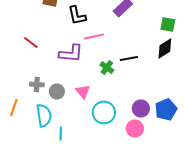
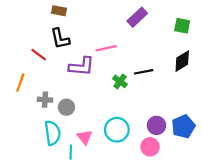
black L-shape: (77, 15) -> (60, 39), moved
green square: (168, 24) -> (182, 26), moved
pink triangle: (83, 91) -> (85, 137), moved
orange line: (14, 107) -> (20, 83), moved

